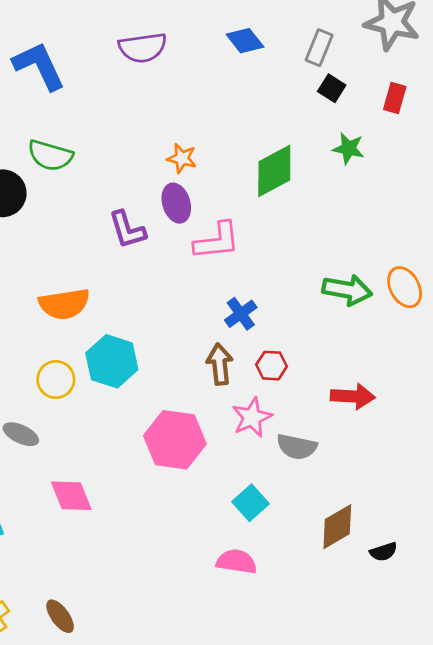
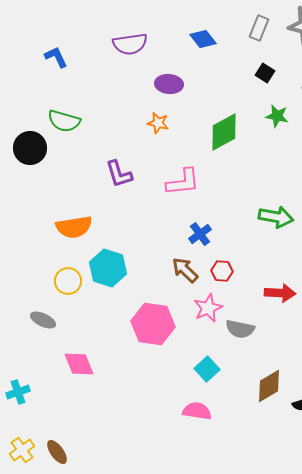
gray rectangle: (319, 48) -> (259, 28), moved
blue L-shape: (39, 66) -> (56, 57), size x0.6
purple ellipse: (176, 203) -> (169, 84), moved, turned -68
brown arrow: (220, 364) -> (185, 270), turned -40
brown ellipse: (60, 616) -> (57, 452), moved

